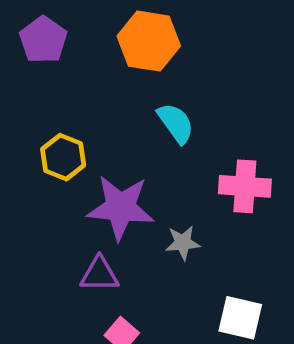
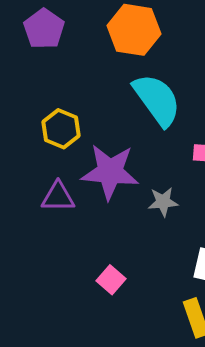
cyan semicircle: (176, 123) -> (157, 100), size x1.5
purple triangle: (99, 274) -> (58, 197), moved

